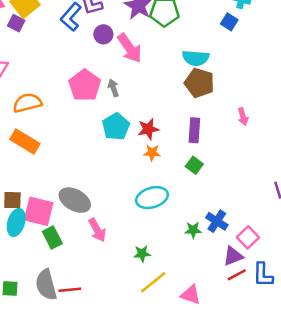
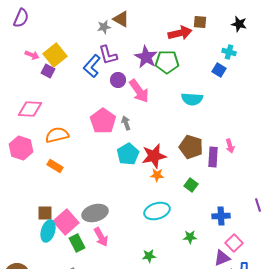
brown pentagon: (199, 83) -> (191, 147), moved
red star: (148, 129) -> (154, 156), size x1.4
purple rectangle: (194, 130) -> (213, 157), moved
orange rectangle: (25, 141) -> (55, 166), size x0.7
gray ellipse: (75, 200) -> (95, 213), turned -45
pink square: (39, 211) -> (66, 222), turned 35
blue cross: (217, 221) -> (221, 216), moved, turned -36
pink arrow: (97, 230) -> (101, 237), moved

